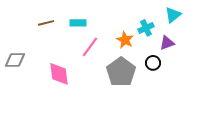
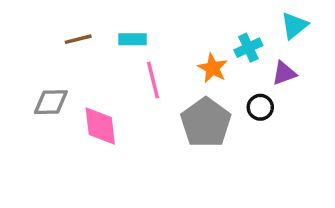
pink line: (90, 47) -> (153, 80), turned -50
gray diamond: (15, 60) -> (51, 102), moved

